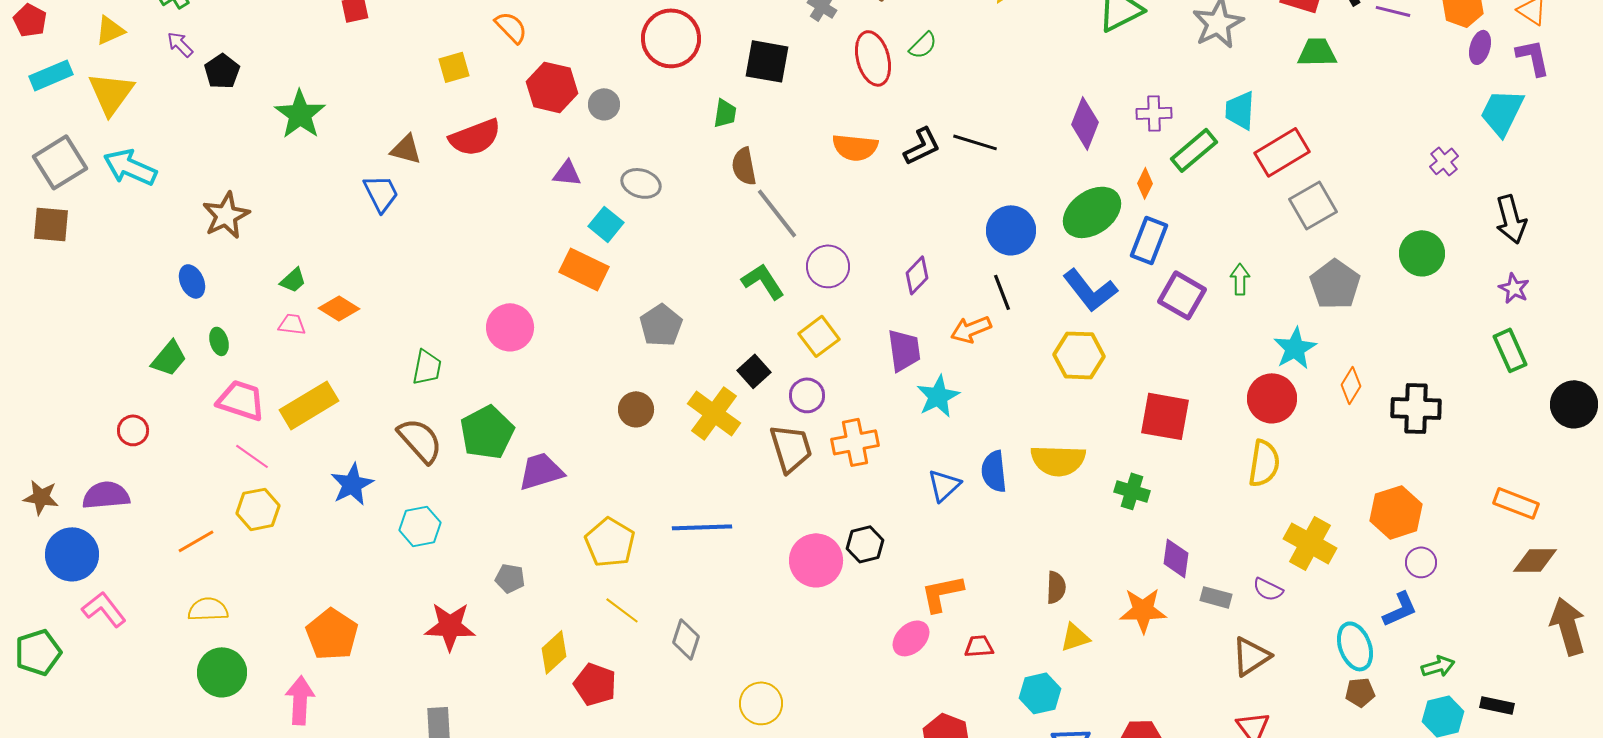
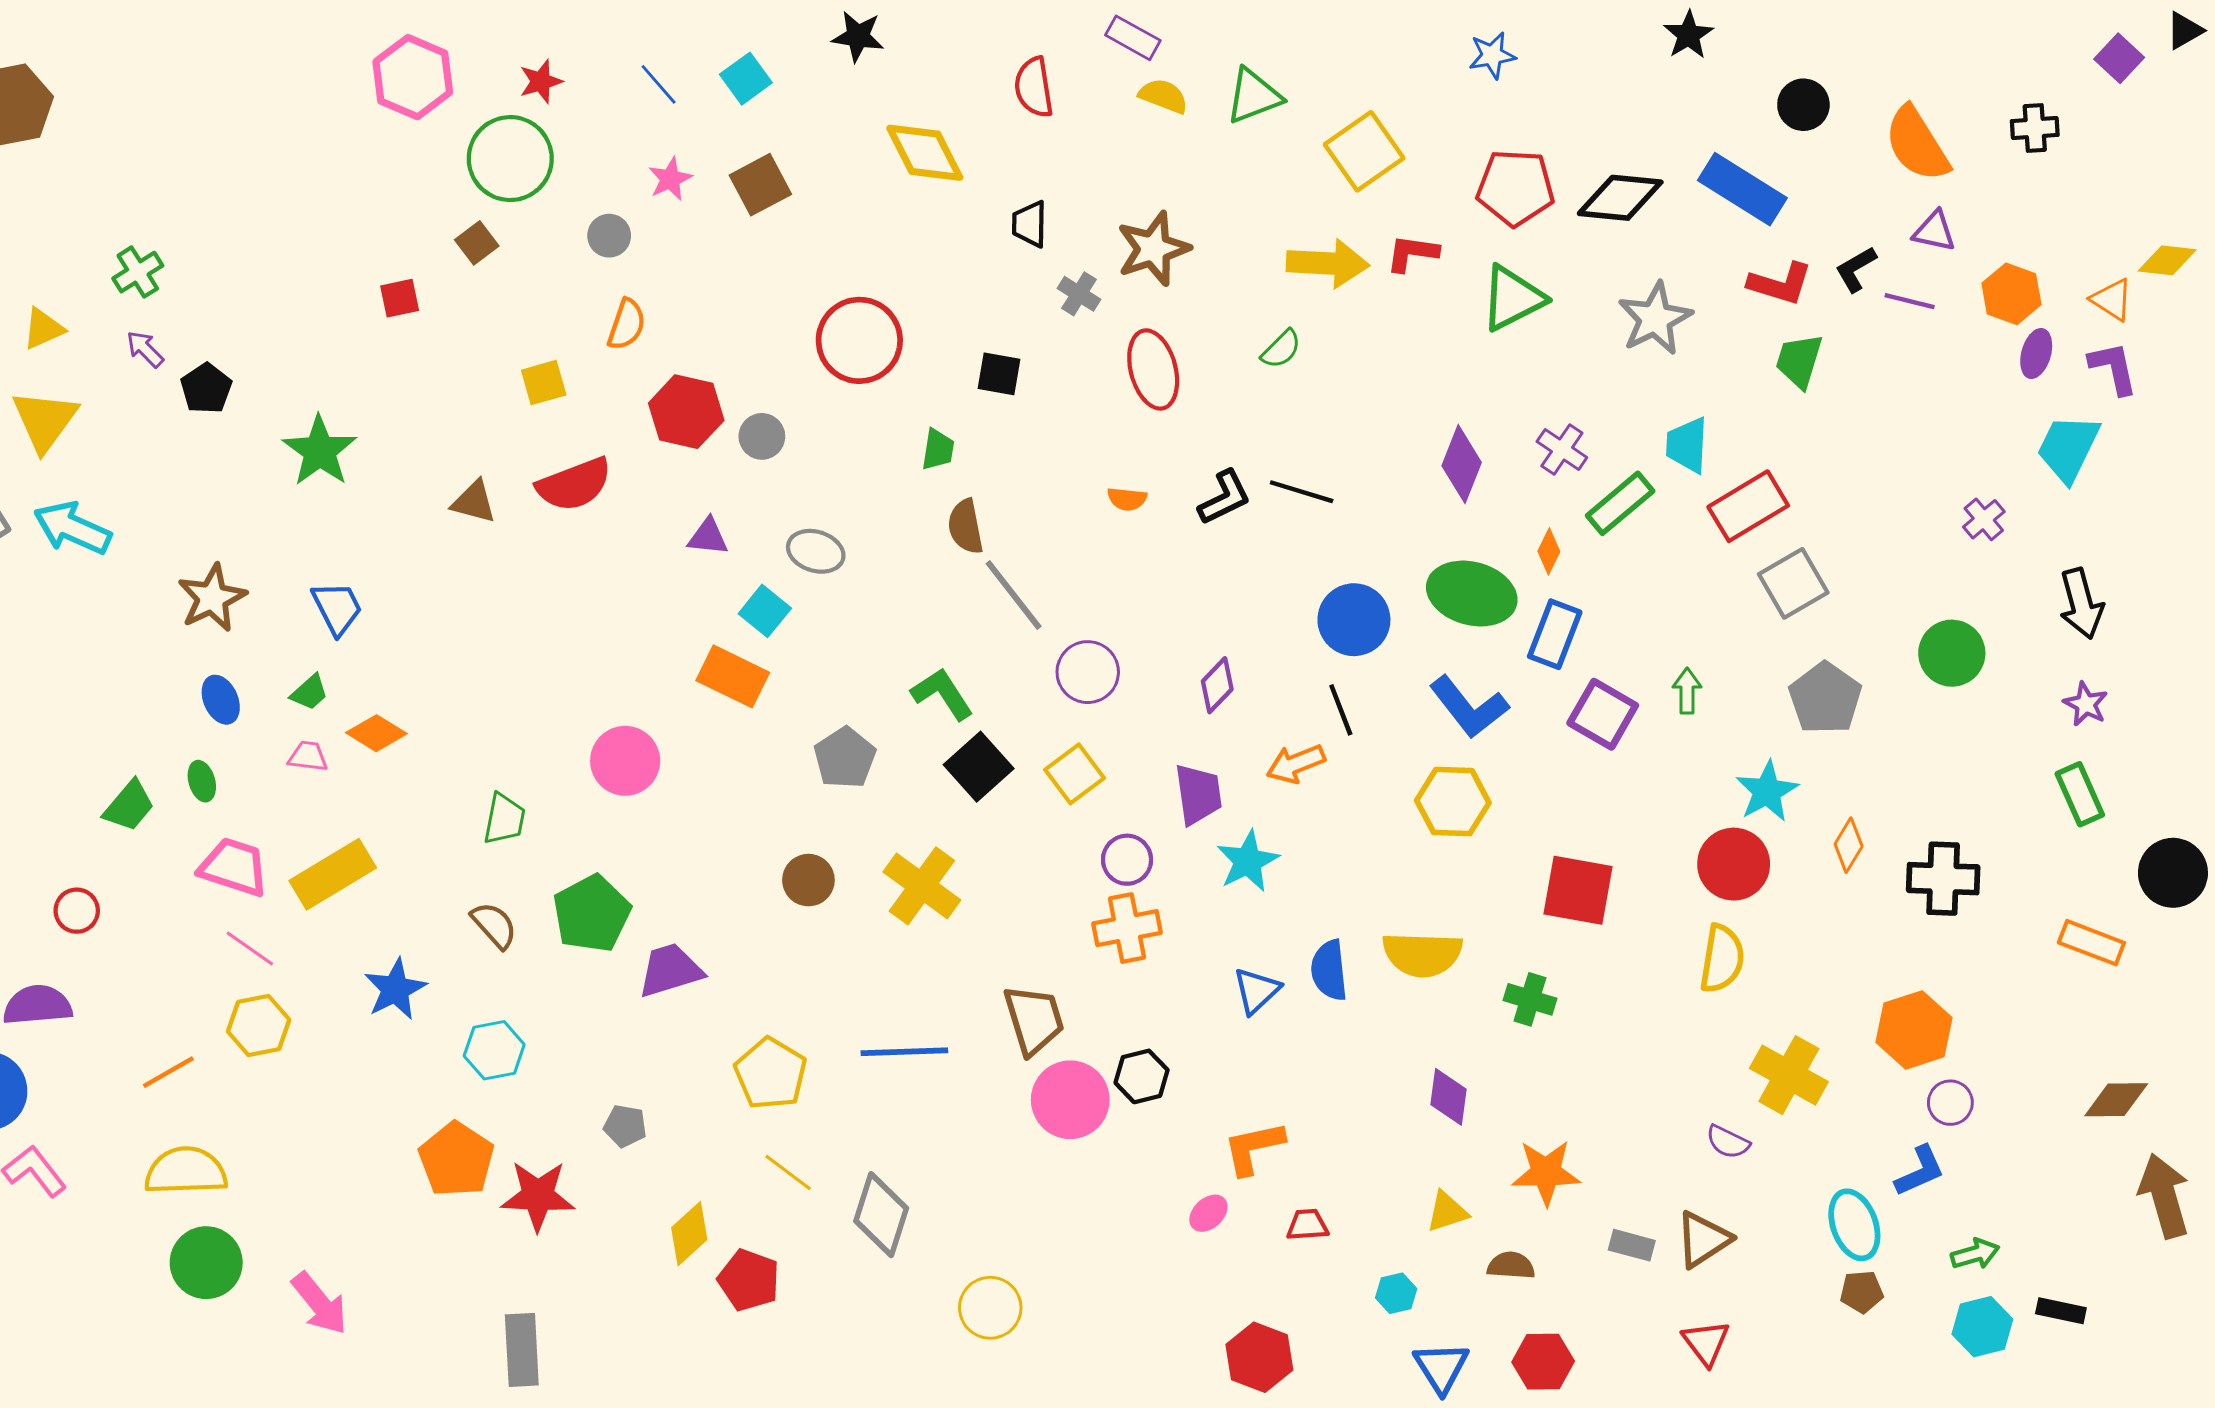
orange semicircle: (511, 27) -> (627, 324), turned 63
green semicircle: (923, 45) -> (1281, 349), moved
green trapezoid: (1317, 52) -> (1799, 361), turned -72
black square: (767, 61) -> (999, 374), size x0.7
purple cross: (1154, 113) -> (1562, 450), turned 36
orange semicircle: (855, 147) -> (1127, 499), size x0.6
blue trapezoid: (381, 193) -> (337, 608), moved
green ellipse: (1092, 212) -> (1472, 594), turned 50
blue ellipse: (192, 281) -> (221, 700), moved
green L-shape: (763, 281) -> (942, 694), moved
black square: (754, 371) -> (979, 767), moved, size x1.4
purple circle: (807, 395) -> (1127, 860), moved
brown semicircle: (420, 440) -> (494, 925), size x0.7
brown trapezoid: (791, 448) -> (1034, 1020), moved
orange rectangle: (1516, 503) -> (2091, 943), moved
purple diamond: (1176, 558) -> (1448, 1097), moved
brown semicircle: (1056, 587) -> (1511, 1266), moved, turned -88
gray rectangle: (1216, 597) -> (1632, 1245), moved
yellow semicircle: (208, 609) -> (186, 1171), size x1.4
orange pentagon: (332, 634) -> (456, 1159), moved
pink ellipse: (911, 638) -> (1208, 1213), size x0.7
gray diamond: (686, 639) -> (881, 1215), size x1.4
cyan hexagon: (1040, 693) -> (1396, 1293), size x0.7
pink arrow: (300, 700) -> (320, 1303), turned 138

